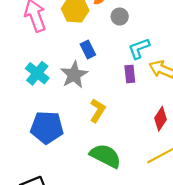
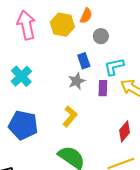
blue rectangle: (88, 49) -> (84, 61), moved
gray star: (74, 75) -> (77, 81), moved, size x0.7

